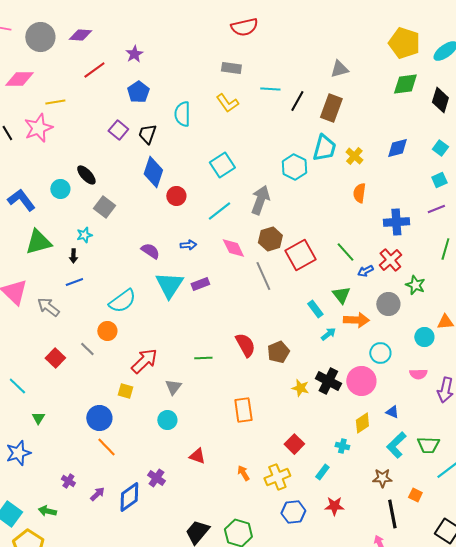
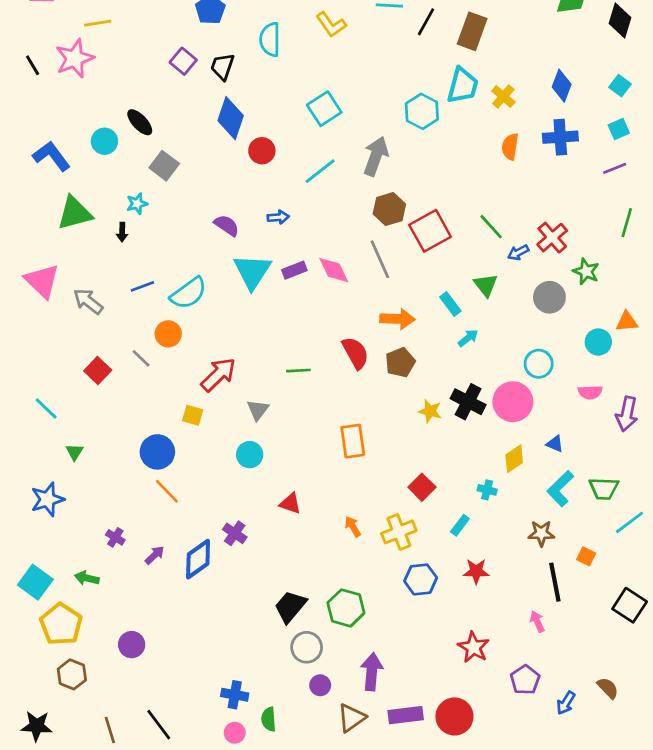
blue diamond: (397, 148) -> (562, 86), turned -55
blue cross: (396, 222) -> (560, 137), moved
pink diamond: (233, 248) -> (334, 270), moved
blue line: (74, 282) -> (142, 286), moved
orange arrow: (356, 320) -> (398, 319), moved

